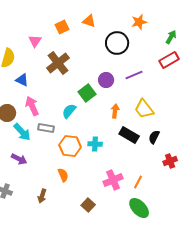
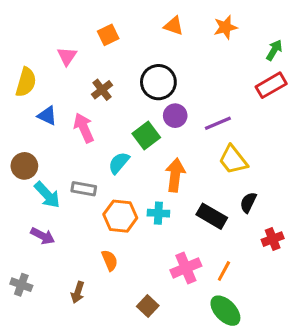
orange triangle: (89, 21) -> (174, 26), moved
black circle: (117, 43) -> (158, 82), moved
brown cross: (58, 63) -> (102, 90), size x0.6
purple line: (134, 75) -> (218, 123), moved
pink arrow: (32, 106) -> (84, 128), moved
orange arrow: (115, 111) -> (175, 175), moved, size x1.5
black rectangle: (129, 135) -> (212, 216), moved

